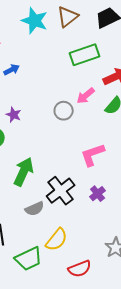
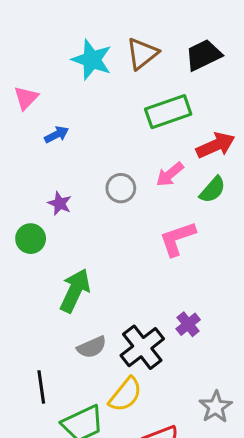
gray circle: (64, 111) -> (121, 188), moved
pink L-shape: (93, 155) -> (177, 239), moved
black cross: (61, 191) -> (142, 347), moved

